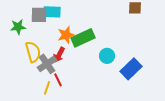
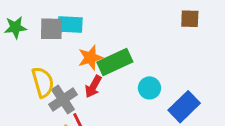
green star: (18, 27) -> (15, 27), moved
red arrow: (59, 55) -> (93, 87), moved

